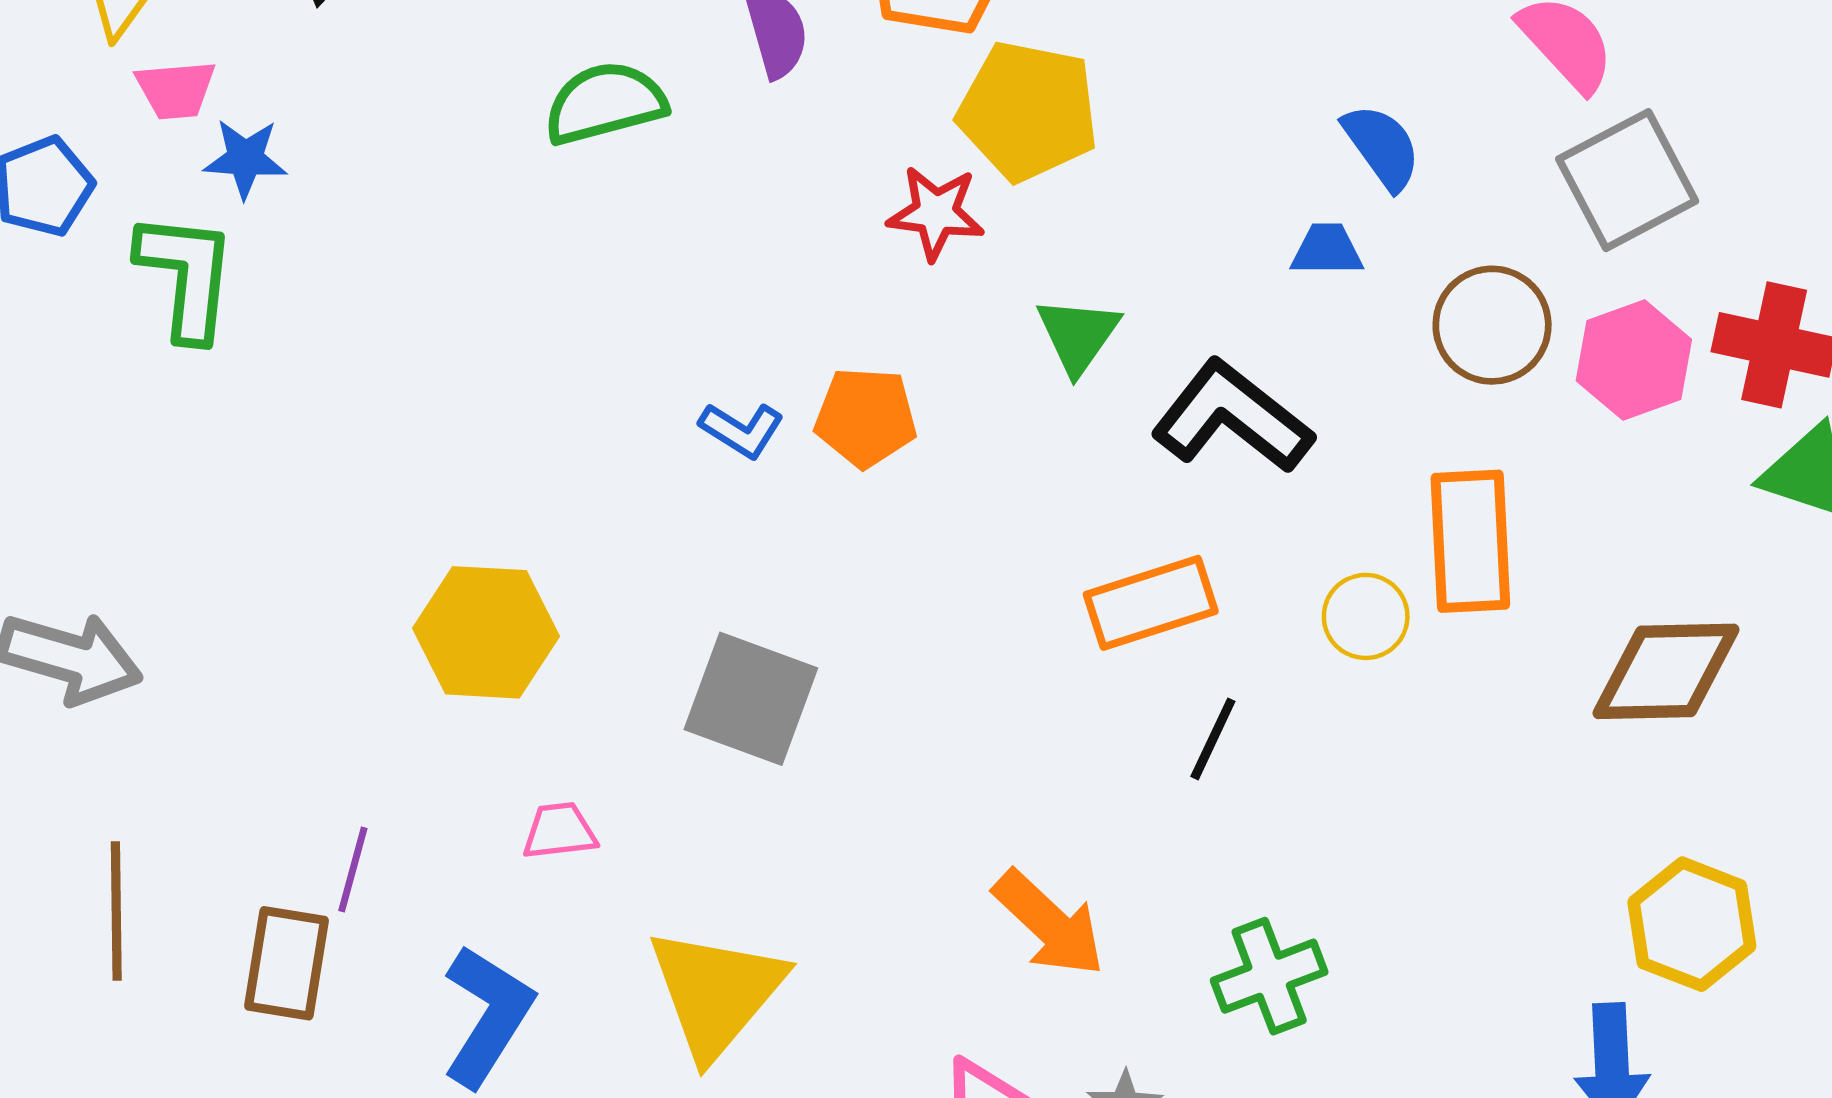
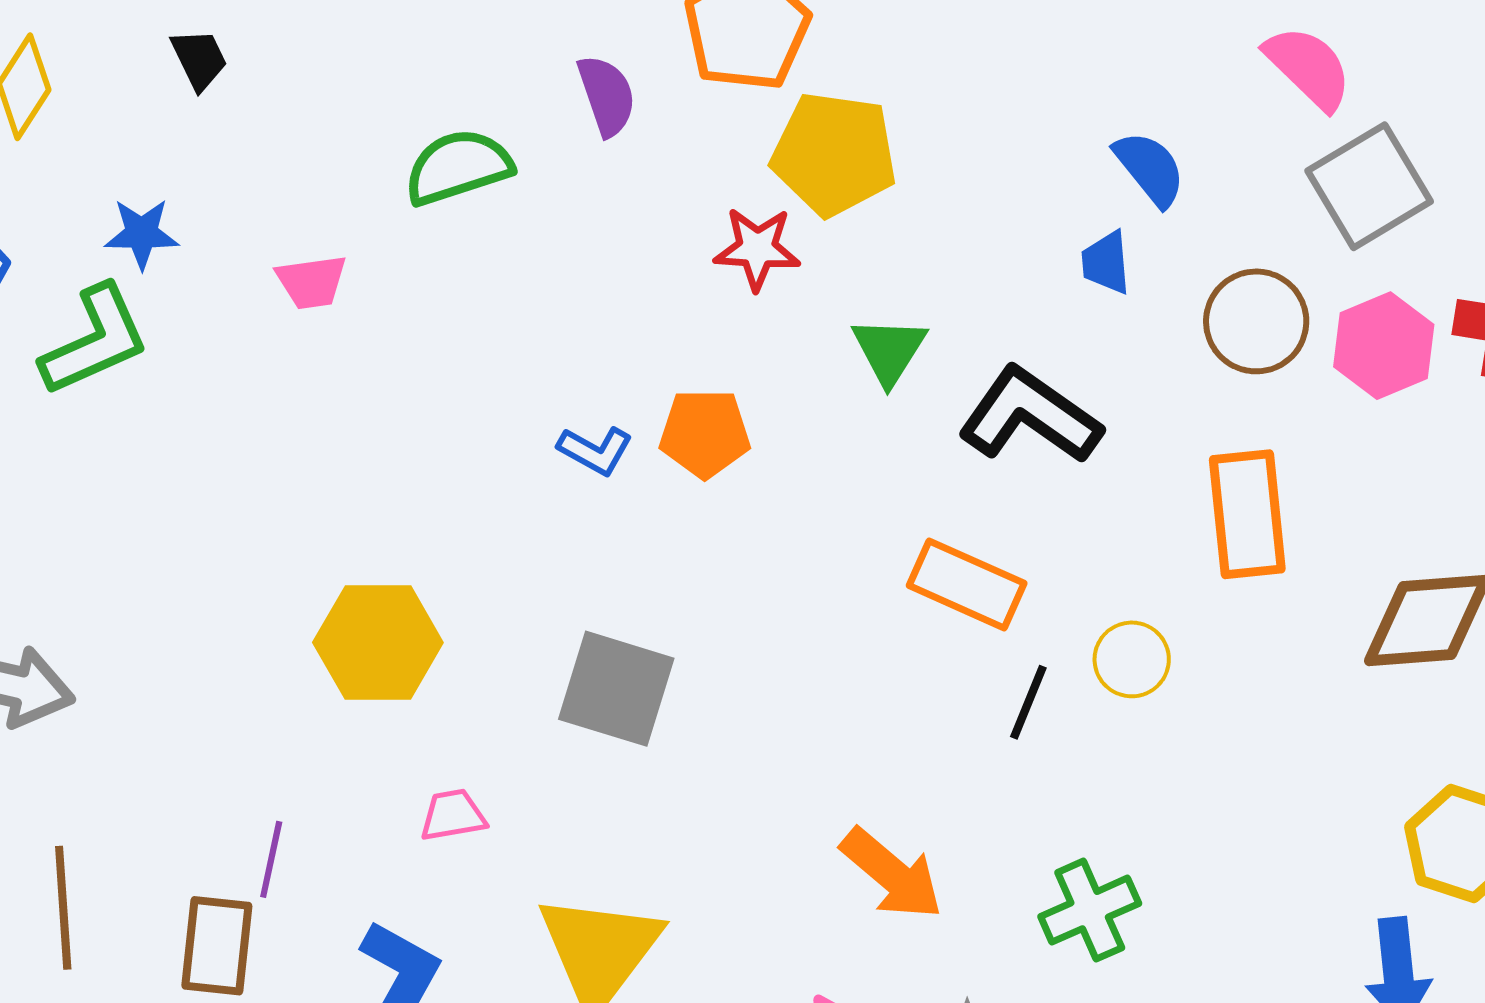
pink trapezoid: (176, 90) -> (312, 282), moved
blue trapezoid: (1327, 250) -> (1106, 263), turned -92
green L-shape: (186, 276) -> (95, 340), turned 63
orange rectangle: (1151, 603) -> (967, 584), turned 45
yellow circle: (1366, 616) -> (1132, 659), moved

